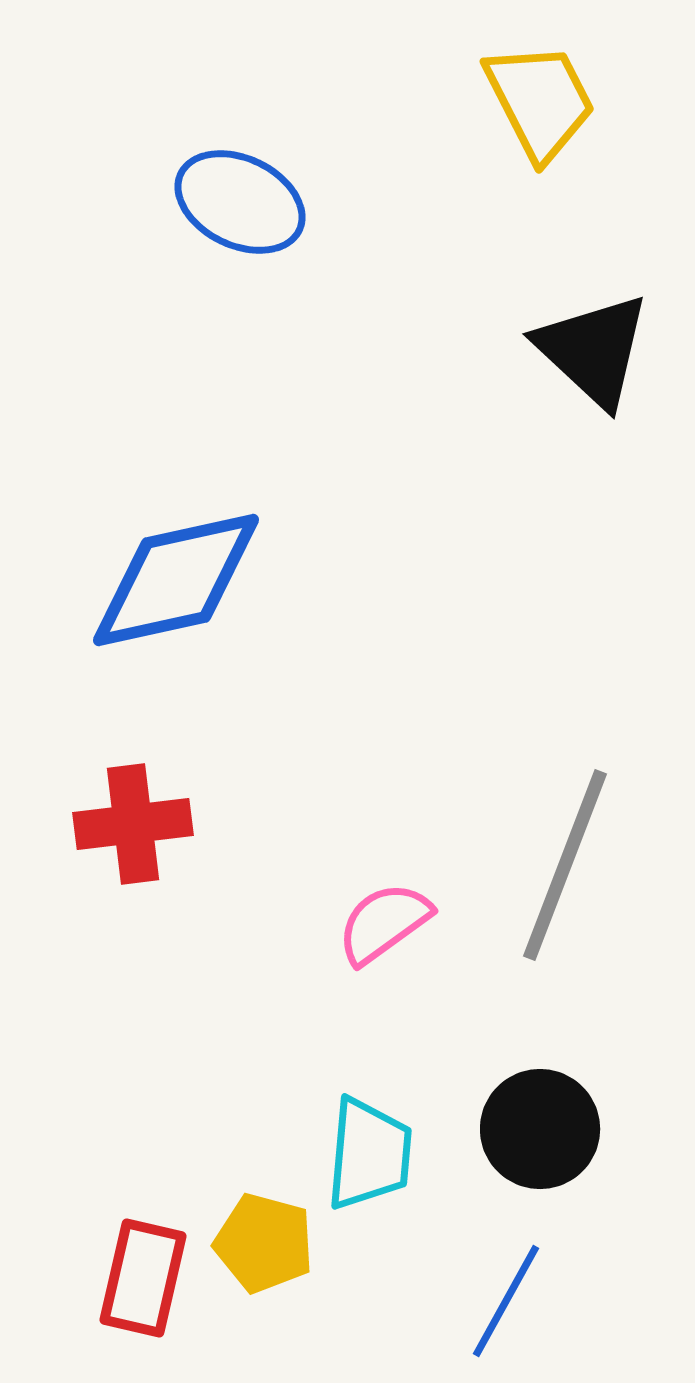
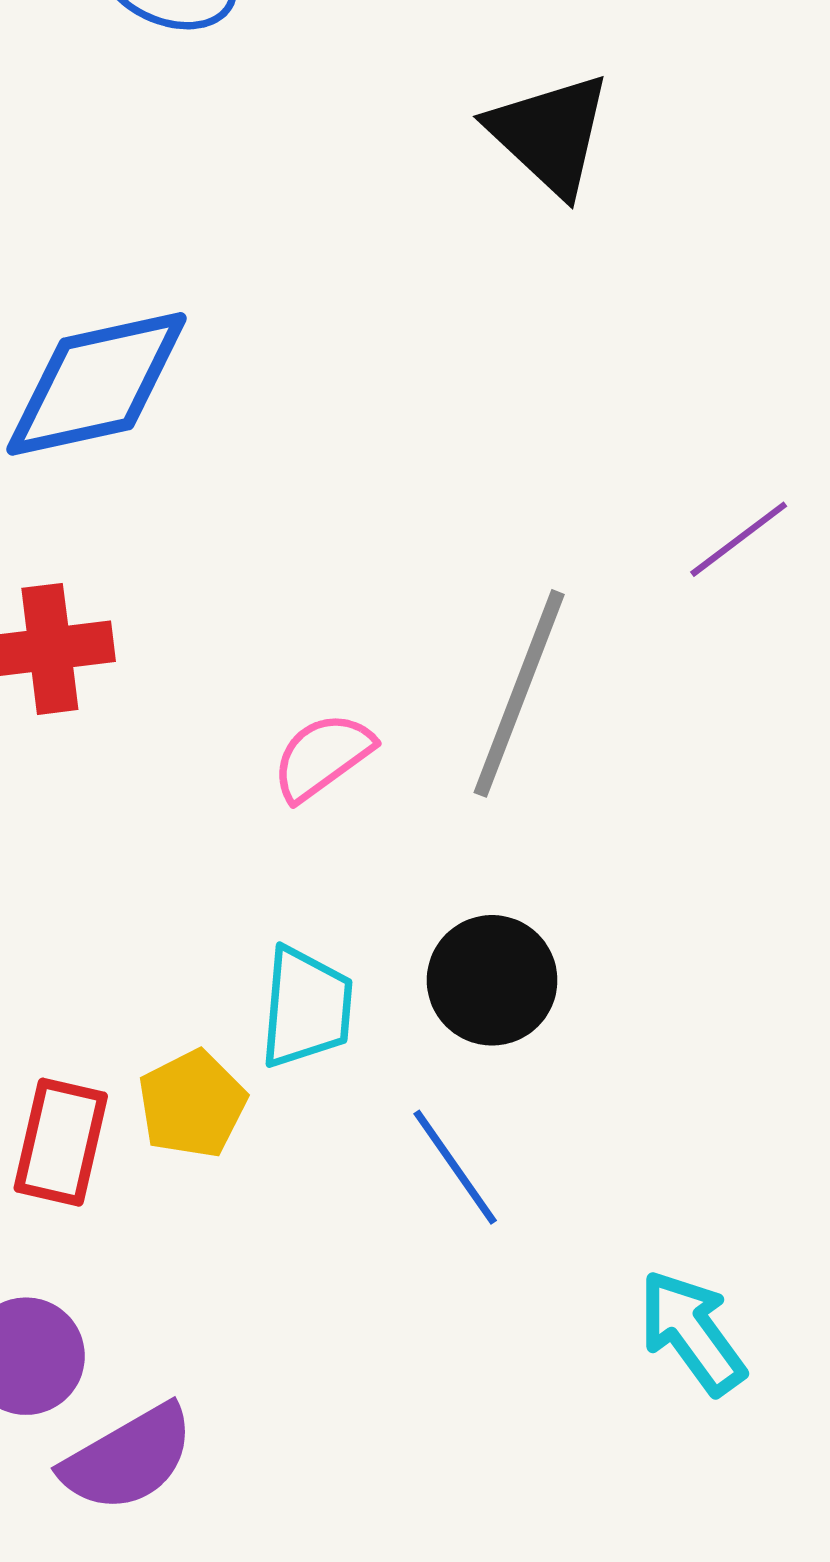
yellow pentagon: (264, 1243) -> (192, 1104), turned 30
blue line: (506, 1301) -> (455, 1167), turned -64

